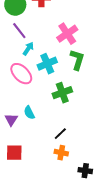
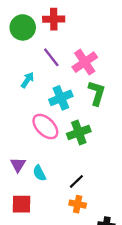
purple line: (19, 31) -> (51, 57), moved
cyan arrow: (28, 49) -> (27, 80), moved
pink ellipse: (21, 74) -> (45, 127), moved
cyan semicircle: (29, 113) -> (39, 173), moved

